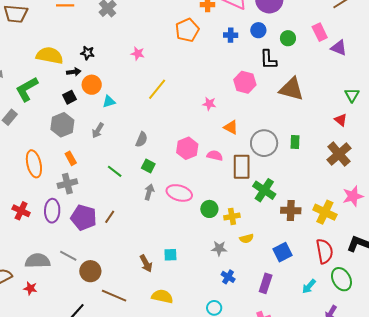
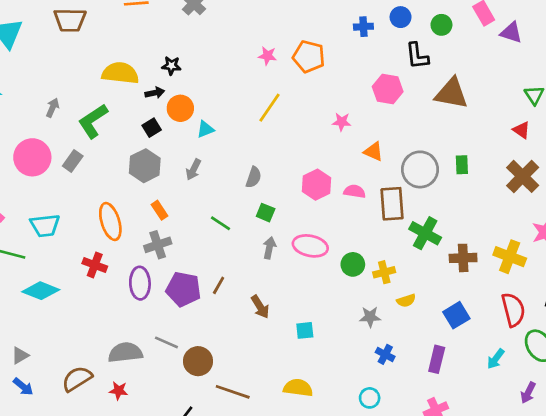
orange pentagon: (187, 30) -> (309, 57), moved, turned -30
pink star: (138, 53) -> (267, 56), moved
red cross: (21, 211) -> (95, 265), moved
brown arrow: (146, 263) -> (260, 307), moved

